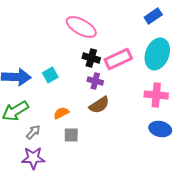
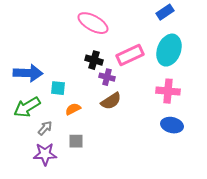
black cross: (91, 58) -> (94, 60), moved
cyan square: (50, 75) -> (58, 88), moved, turned 35
gray square: (71, 135) -> (76, 141), moved

